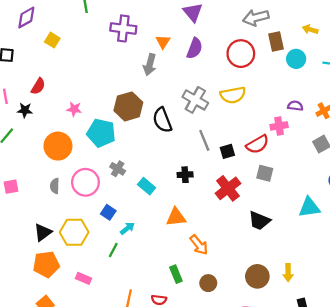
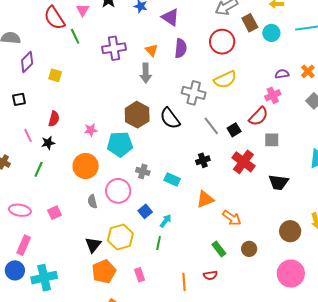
blue square: (108, 212) -> (145, 211), turned 32
pink rectangle: (84, 278) -> (140, 275), turned 64

